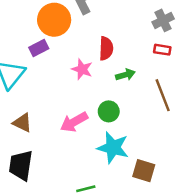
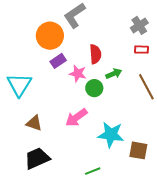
purple rectangle: (39, 48) -> (58, 61), moved
green circle: (109, 111) -> (94, 88), moved
black trapezoid: (21, 165) -> (37, 158), turned 64

